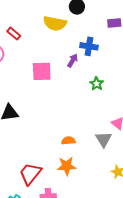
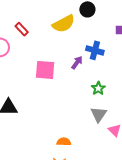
yellow semicircle: (55, 23) -> (64, 24), turned -45
gray triangle: (104, 139) -> (99, 114), moved

